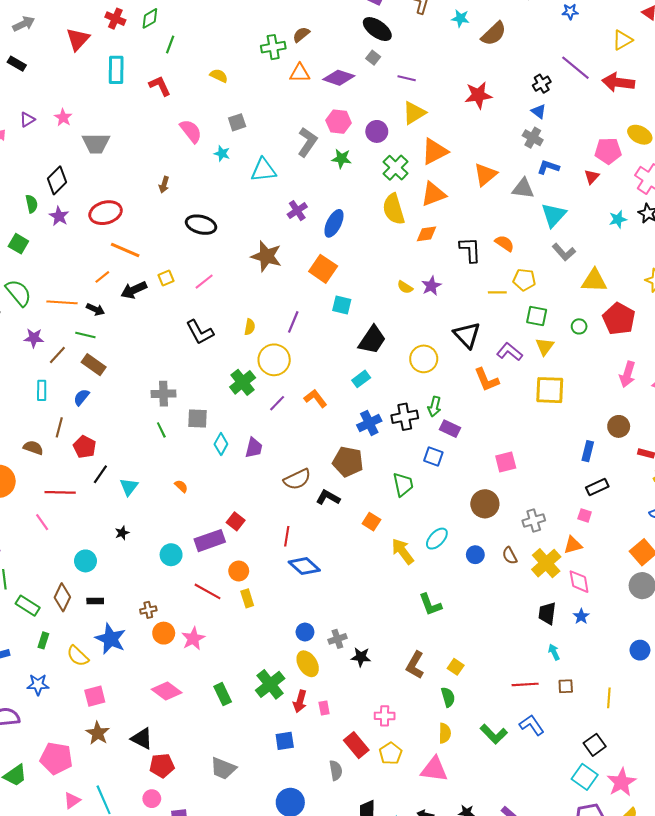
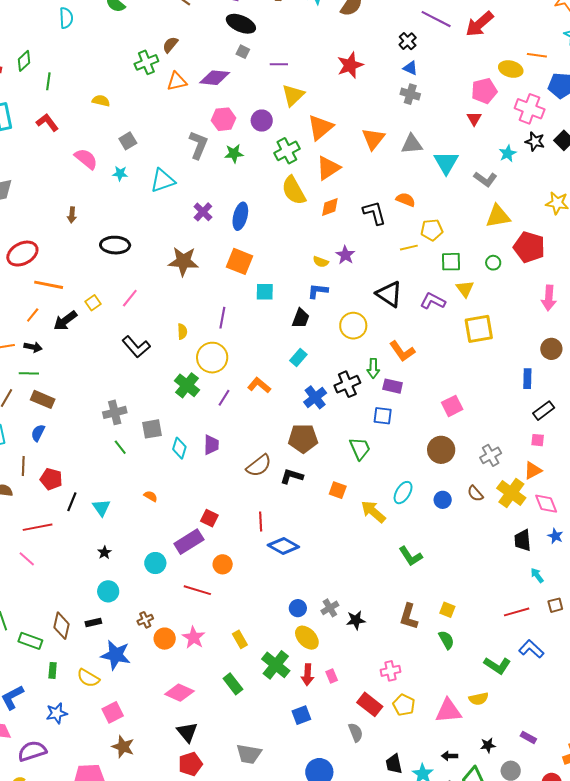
red arrow: (618, 82) -> (480, 24), turned -36
blue L-shape: (548, 167) -> (318, 291), moved
green cross: (396, 168) -> (287, 151), turned 30
gray L-shape: (564, 252) -> (485, 179), moved
black trapezoid: (372, 340) -> (301, 318), size x0.7
orange L-shape: (487, 380) -> (402, 351), moved
cyan circle: (85, 561) -> (108, 591), moved
yellow rectangle: (247, 598) -> (240, 639), moved
yellow semicircle: (445, 733) -> (479, 699), moved, turned 90
black triangle: (142, 739) -> (187, 732), moved, turned 35

